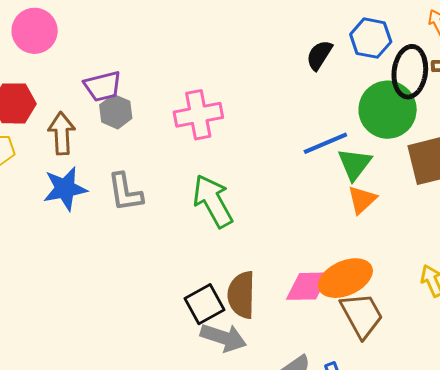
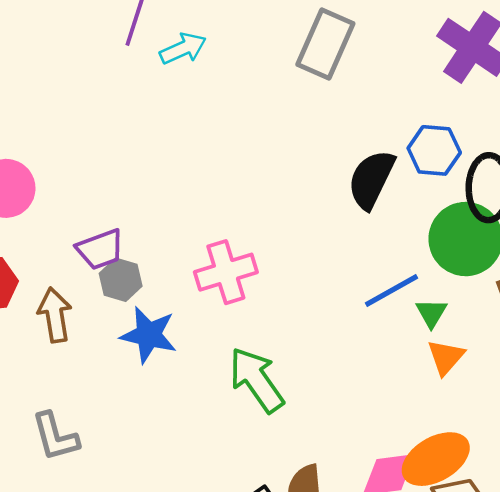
black semicircle: (319, 55) -> (371, 179), size x1.5
green triangle: (355, 164) -> (431, 313), size x0.7
blue star: (65, 189) -> (149, 335), moved, turned 30
gray L-shape: (125, 192) -> (55, 437), moved

